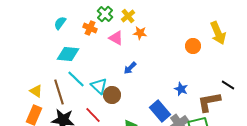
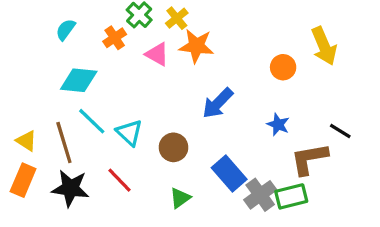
orange cross: (90, 28) -> (115, 38), turned 32
orange star: (140, 33) -> (196, 46), size x1.5
blue arrow: (130, 68) -> (218, 103), moved, size x1.5
blue star: (181, 89) -> (278, 124), moved
brown circle: (112, 95) -> (173, 147), moved

